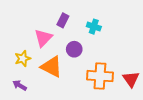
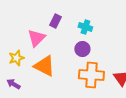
purple circle: (74, 49) -> (82, 49), moved

